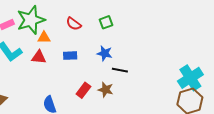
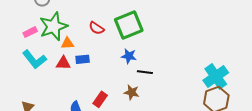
green square: (106, 22) -> (129, 25), size x2.0
blue rectangle: (70, 56) -> (83, 59), moved
red rectangle: (83, 90) -> (100, 99), moved

